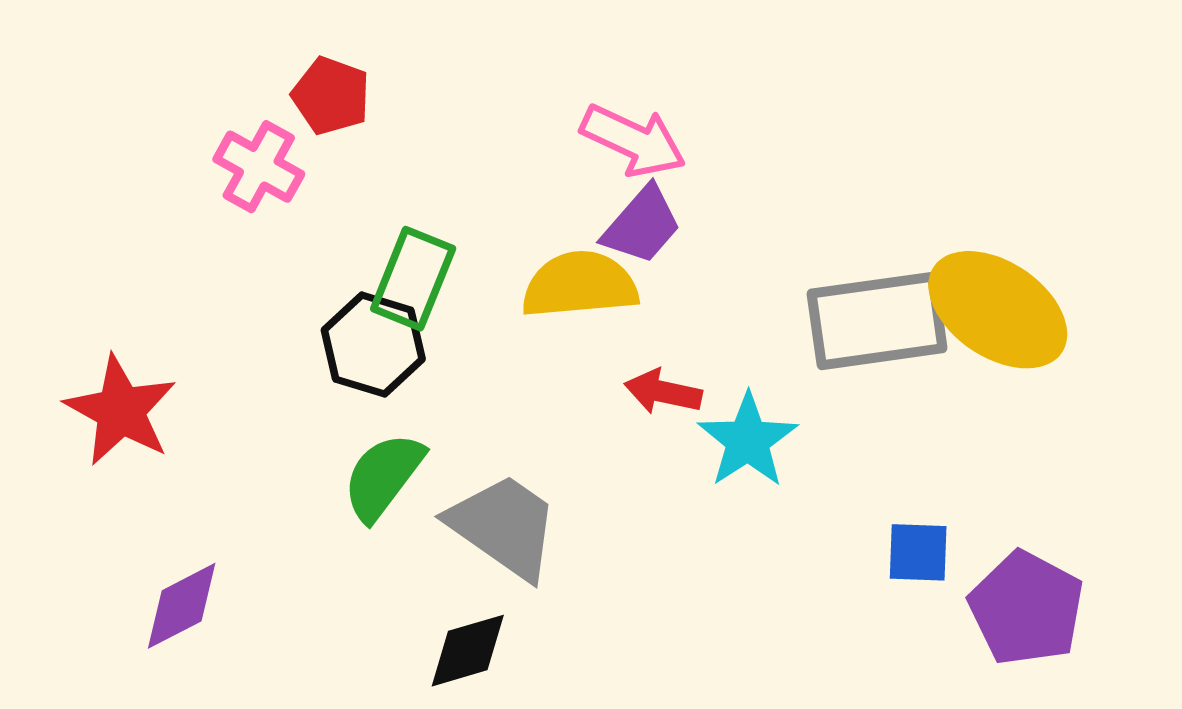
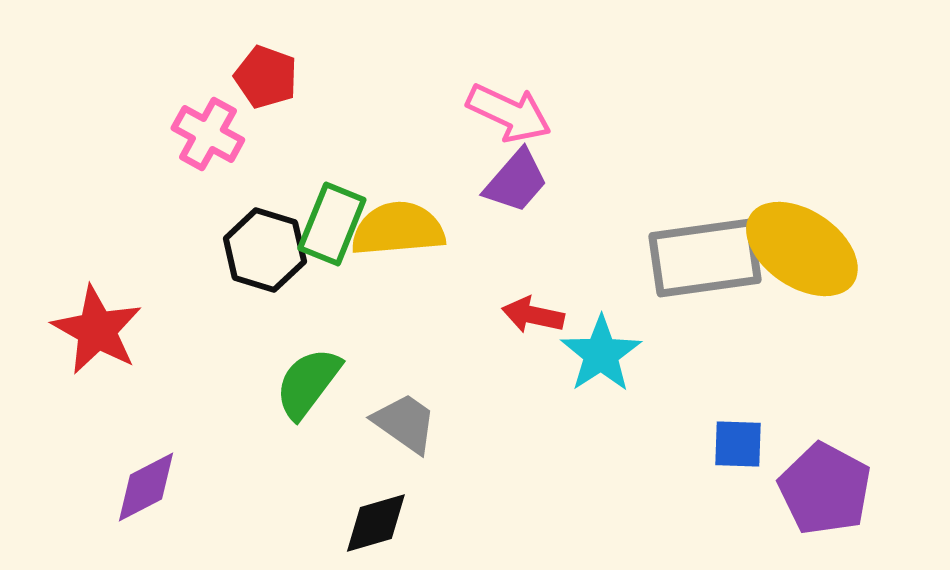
yellow semicircle: (580, 285) -> (398, 229), moved
black hexagon: (373, 345) -> (265, 250), moved
gray trapezoid: (504, 526) -> (405, 423), size x0.7

